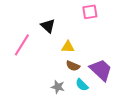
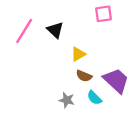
pink line: (22, 45) -> (24, 31), moved
yellow triangle: (68, 47) -> (78, 54), turned -32

